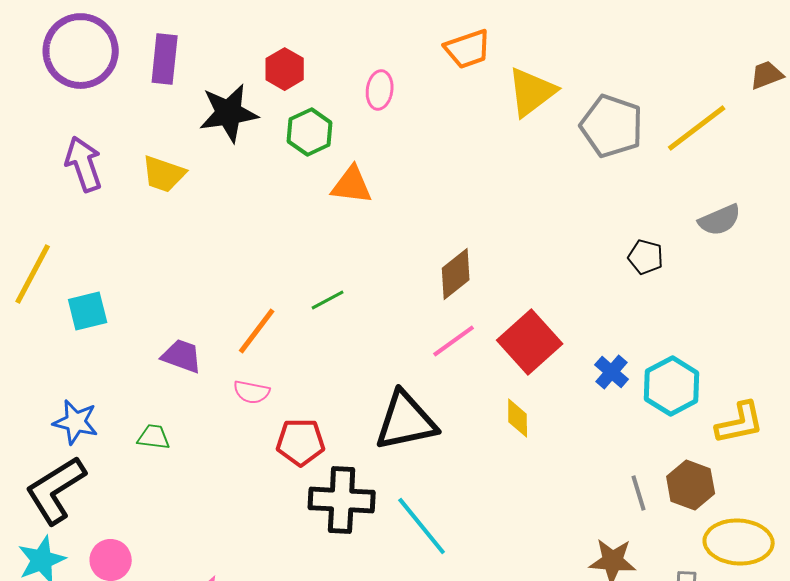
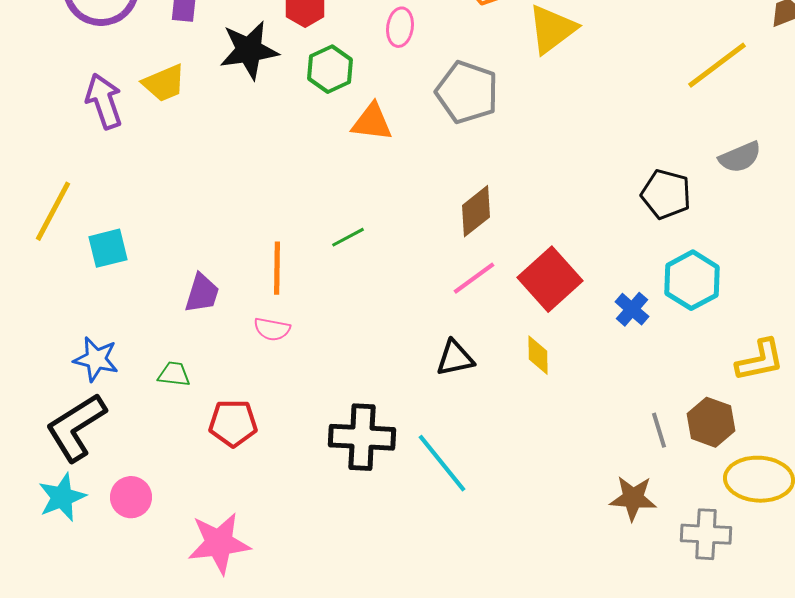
gray pentagon: (612, 126) -> (467, 92), moved
yellow trapezoid: (164, 174) -> (164, 83), moved, turned -42
black pentagon: (646, 257) -> (666, 194), size x1.4
orange line: (257, 331) -> (277, 268), turned -36
purple trapezoid: (182, 356) -> (202, 293), turned 87
cyan hexagon: (672, 386) -> (692, 280), moved
black triangle: (406, 421) -> (455, 358), moved, size x0.6
red pentagon: (301, 442) -> (233, 423), moved

